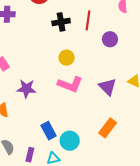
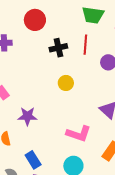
pink L-shape: (70, 84) -> (79, 134), moved
blue rectangle: (49, 131) -> (33, 160), moved

